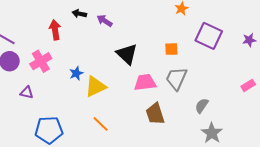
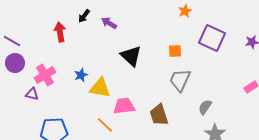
black arrow: (79, 14) -> (84, 16), turned -64
pink cross: (41, 61) -> (45, 75), moved
pink trapezoid: (145, 82) -> (124, 106), moved
yellow triangle: (95, 86) -> (100, 88), turned 35

